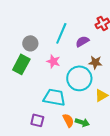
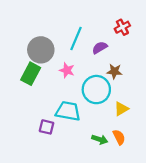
gray circle: (30, 43) -> (41, 50), size x1.5
purple square: (37, 120) -> (46, 127), moved
orange semicircle: (68, 120) -> (119, 137), moved

